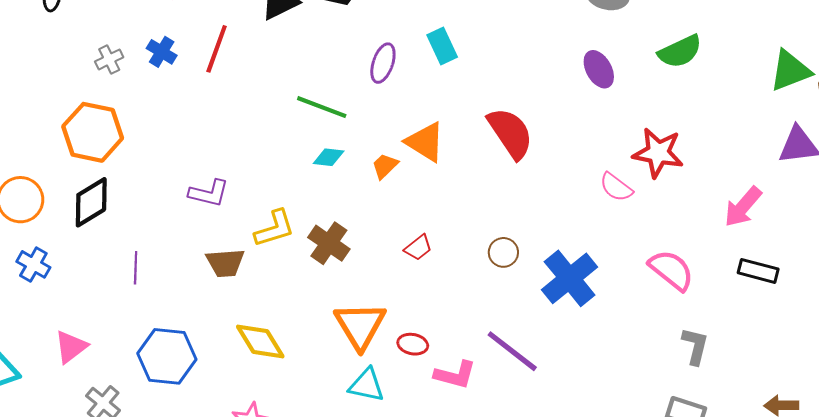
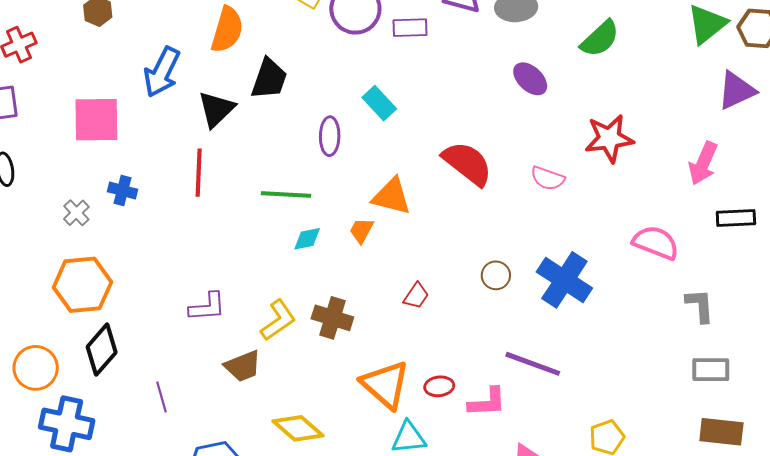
red line: (217, 49) -> (199, 173), moved
pink semicircle: (616, 187) -> (548, 178), moved
blue cross: (33, 264) -> (67, 424), size x1.6

